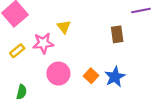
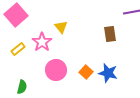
pink star: (43, 43) -> (42, 42), turned -30
blue star: (115, 77) -> (108, 73), turned -30

